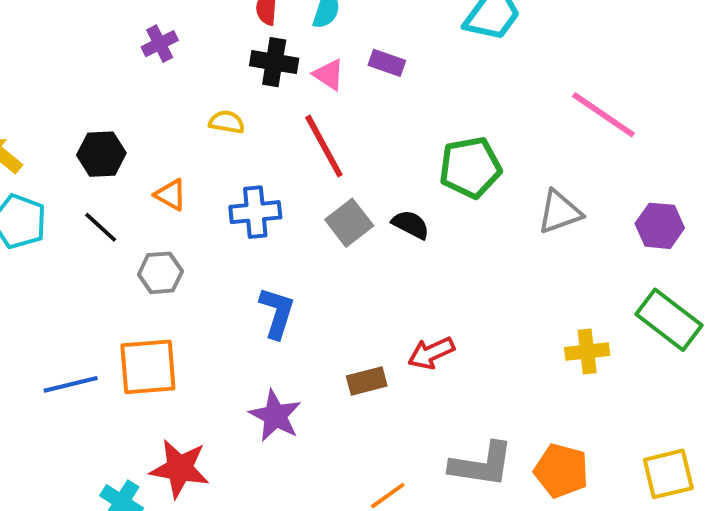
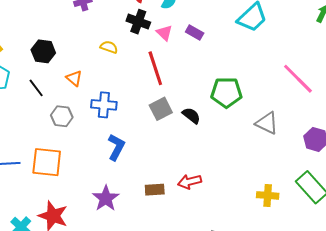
blue cross: (255, 212) -> (104, 105), moved
gray triangle: (560, 212) -> (267, 123), turned 35

